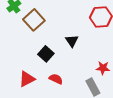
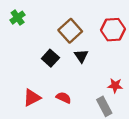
brown square: (34, 20) -> (70, 31), moved
black square: (46, 54) -> (50, 58), moved

